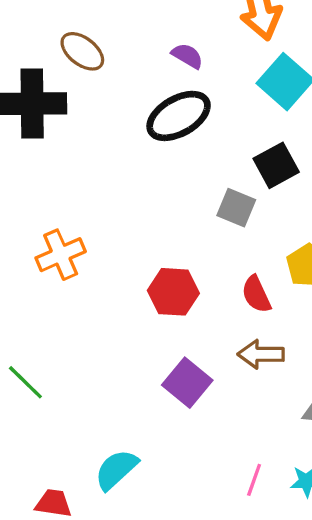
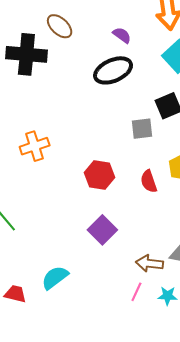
gray square: (236, 208) -> (142, 129), turned -35
brown arrow: (261, 354) -> (149, 263), moved

